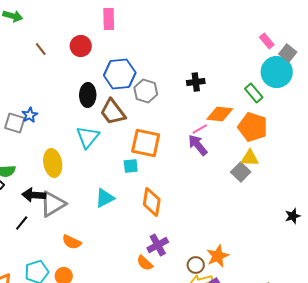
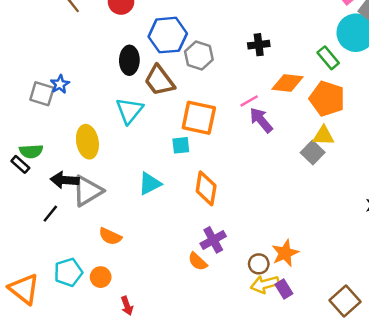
pink line: (200, 129) -> (249, 101), moved

